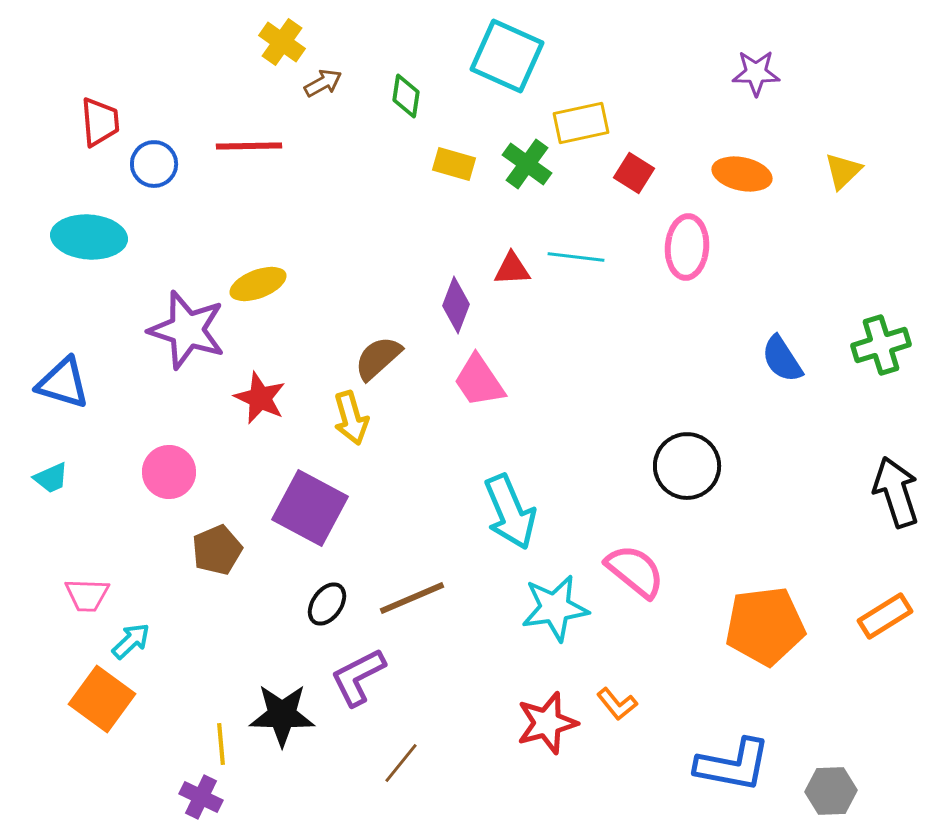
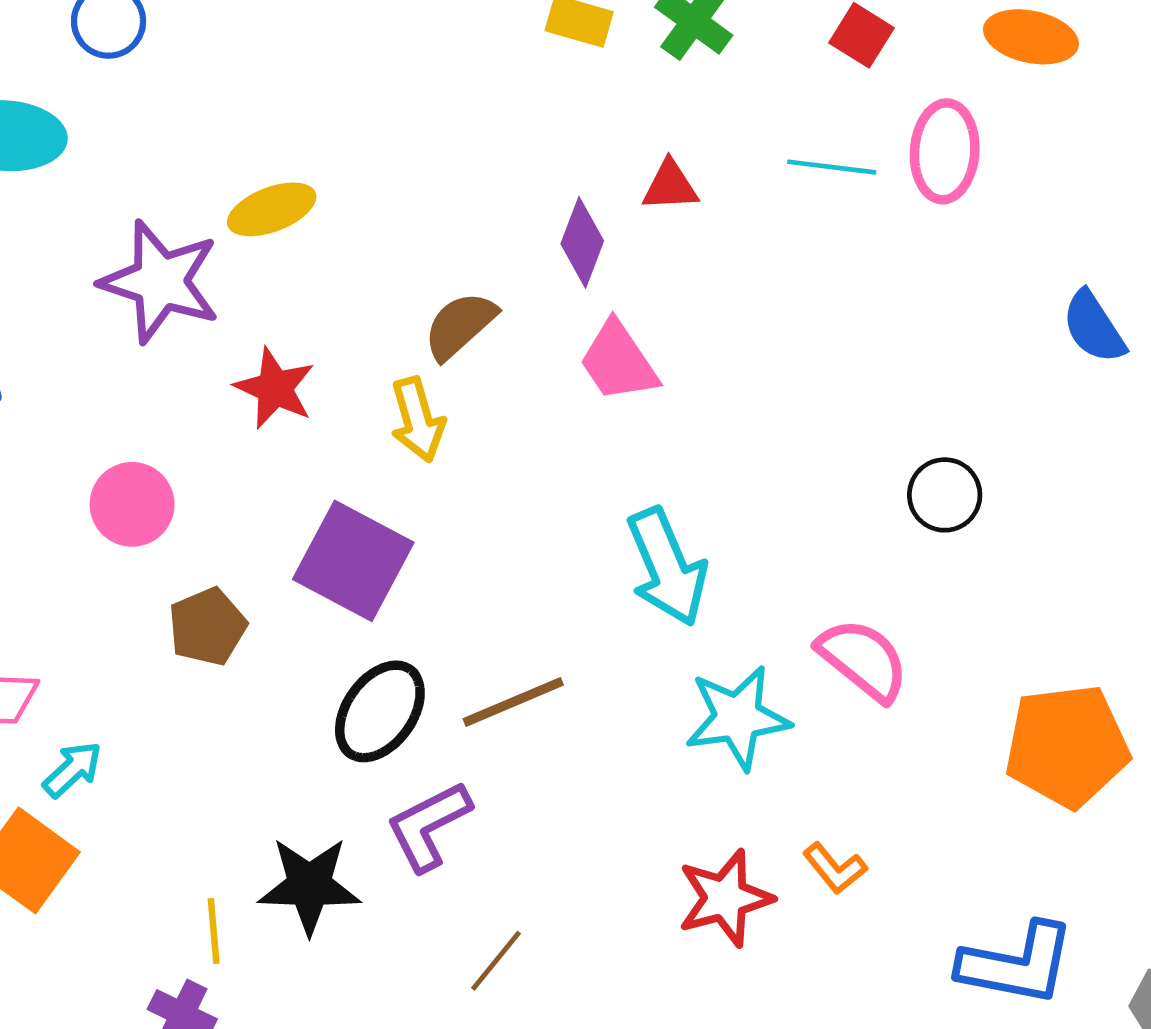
cyan line: (576, 257) -> (832, 167), moved
black circle: (687, 466) -> (945, 495), size x0.7
black ellipse: (327, 604) -> (380, 711), size x1.5

